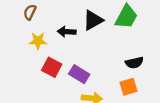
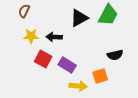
black arrow: (67, 32) -> (54, 37), moved
orange square: (129, 87) -> (100, 76), moved

